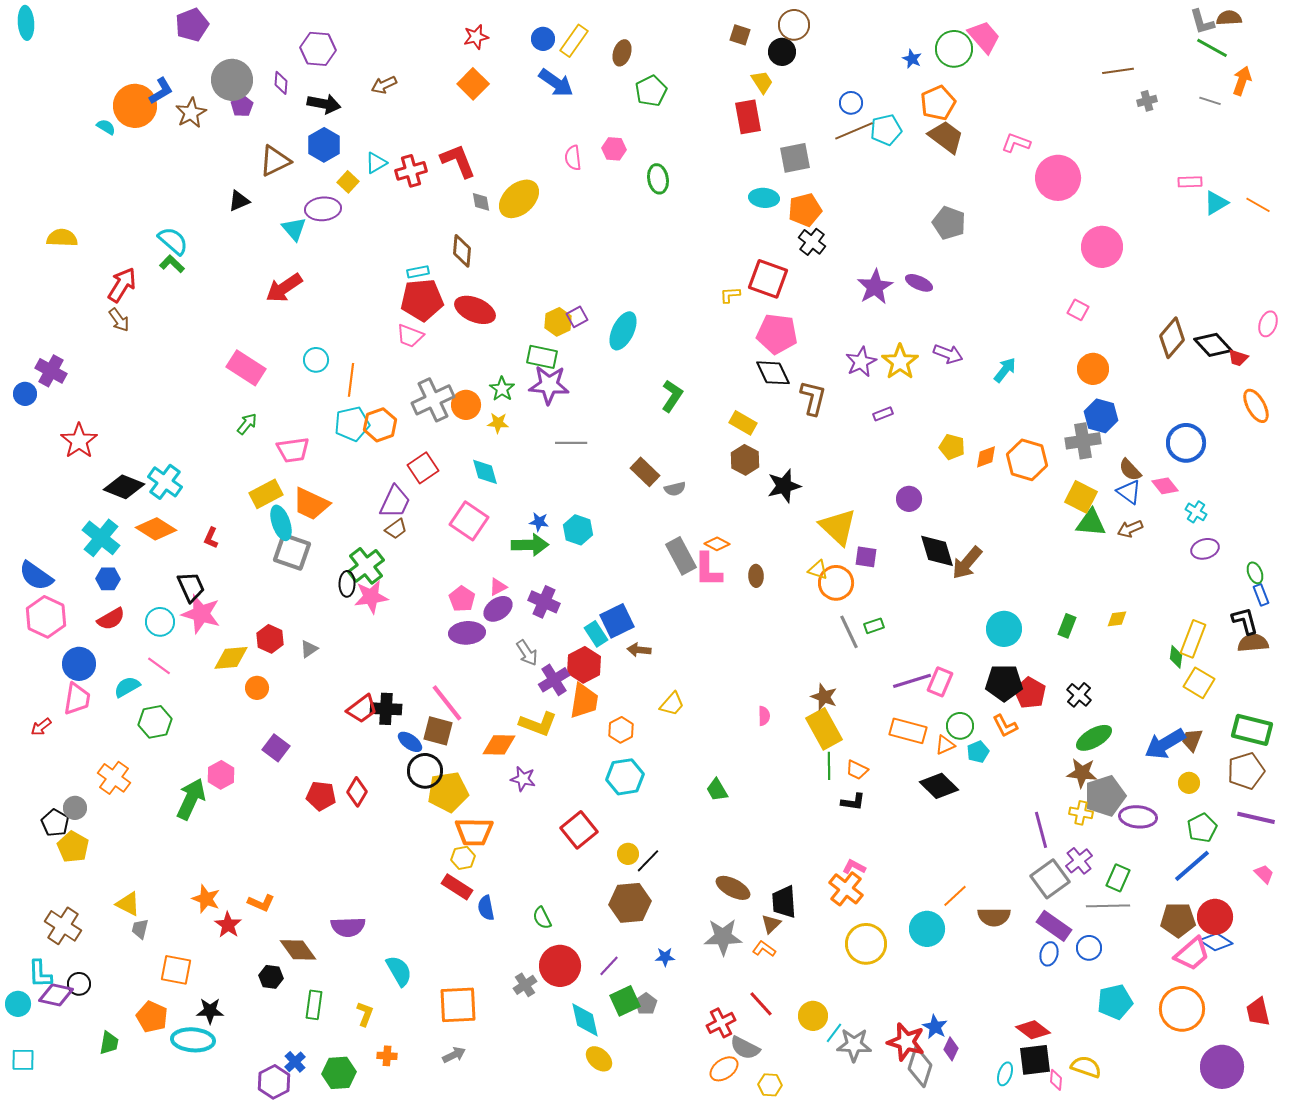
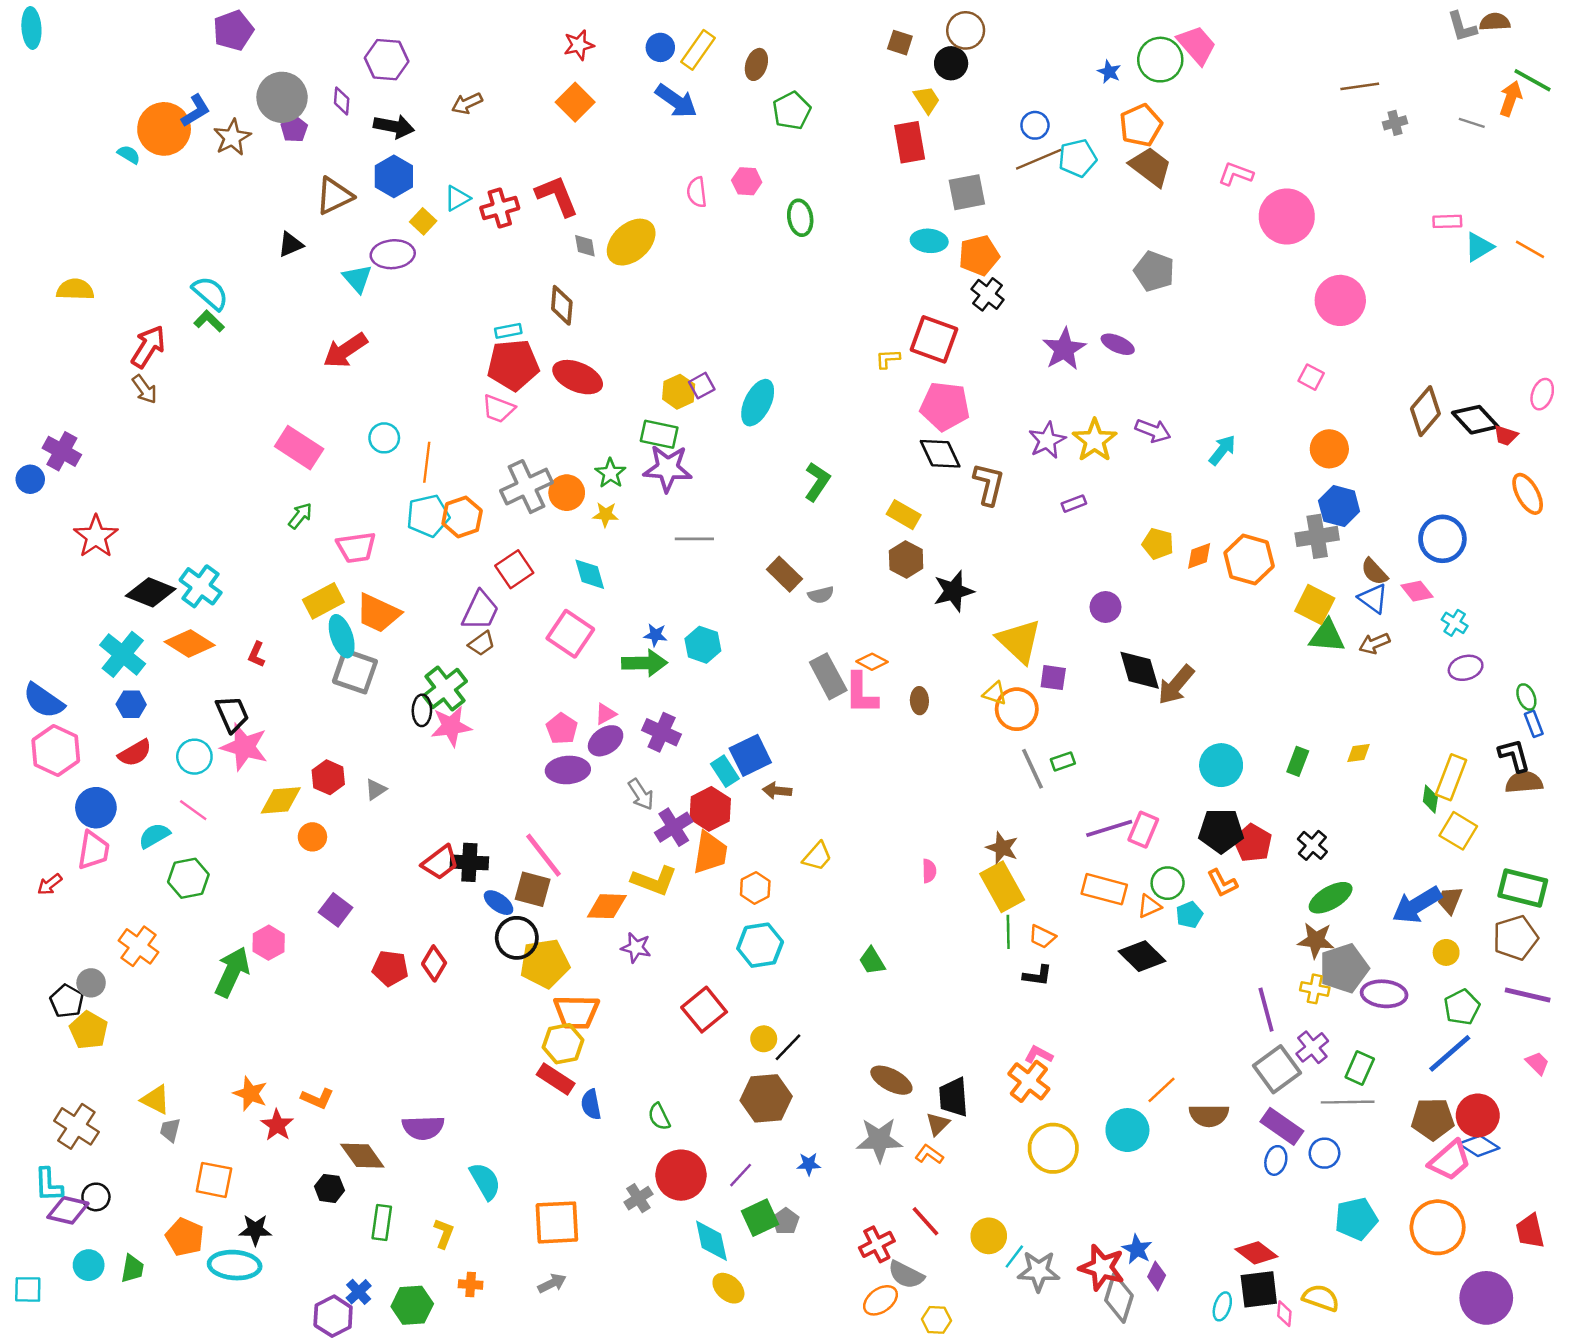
green line: (1212, 48) -> (1532, 80), moved
yellow hexagon: (463, 858) -> (563, 1044), size x1.4
cyan circle: (18, 1004) -> (89, 1265), moved

